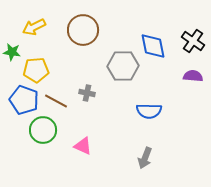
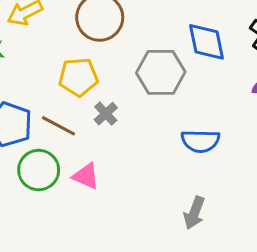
yellow pentagon: (36, 70) -> (78, 77), moved
gray cross: (87, 93) -> (106, 114), turned 35
pink triangle: (83, 146) -> (86, 176), moved

